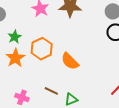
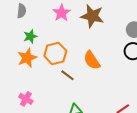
orange semicircle: (70, 61) -> (92, 60), moved
brown line: (51, 91) -> (68, 75), moved

